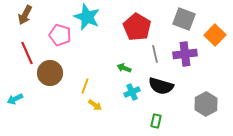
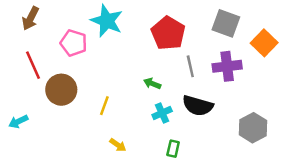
yellow arrow: (95, 105) -> (118, 145), moved
green rectangle: (156, 121) -> (173, 149), moved

